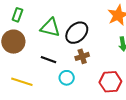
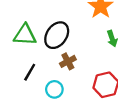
black line: (49, 60) -> (30, 72), turned -70

